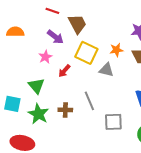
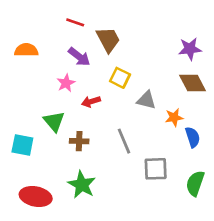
orange star: (116, 50) -> (174, 117), moved
yellow square: (86, 53) -> (120, 78), size x0.7
red arrow: (64, 71) -> (91, 102), turned 32
brown cross: (65, 110) -> (79, 141), moved
green star: (38, 114) -> (82, 185), moved

